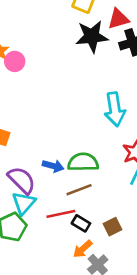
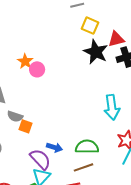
black star: (92, 36) -> (96, 52), turned 30
blue arrow: (53, 166) -> (54, 147), moved

